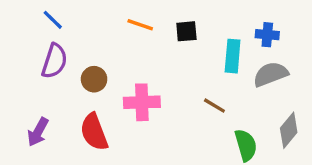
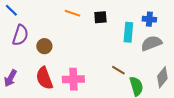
blue line: (53, 20) -> (11, 10), moved
pink cross: (142, 102) -> (73, 79), moved
brown line: (214, 106) -> (118, 70), moved

